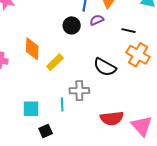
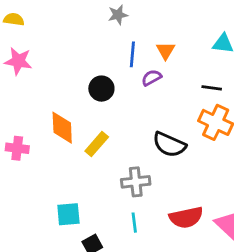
black circle: (72, 25) -> (101, 89), moved
black line: (129, 31) -> (212, 88), moved
cyan line: (62, 104) -> (134, 223), moved

